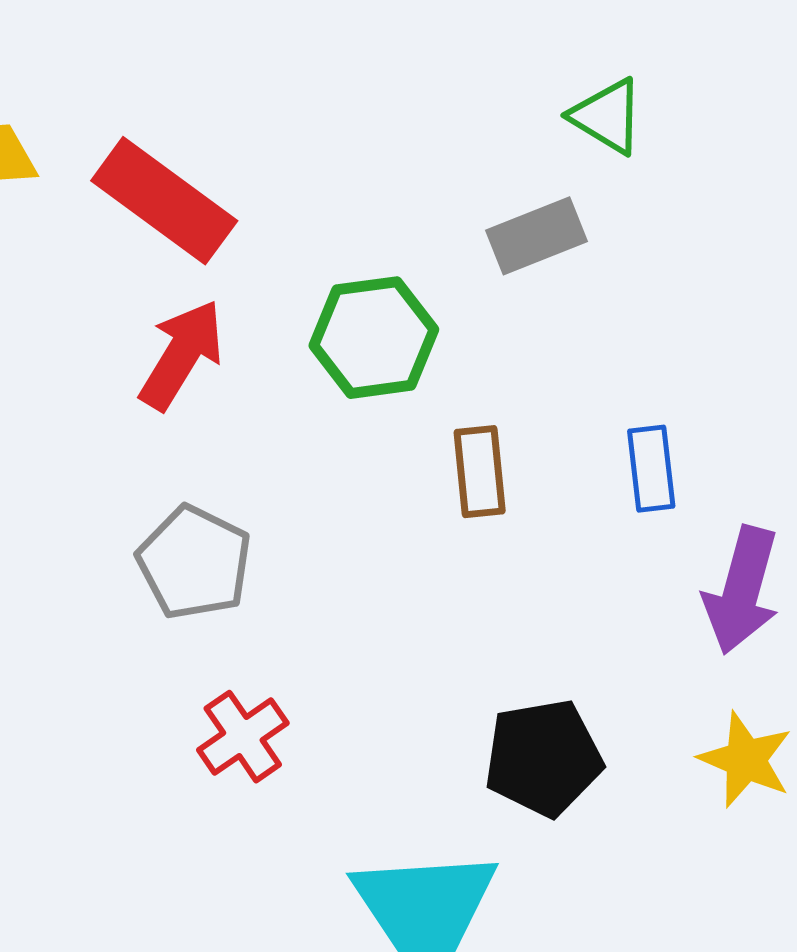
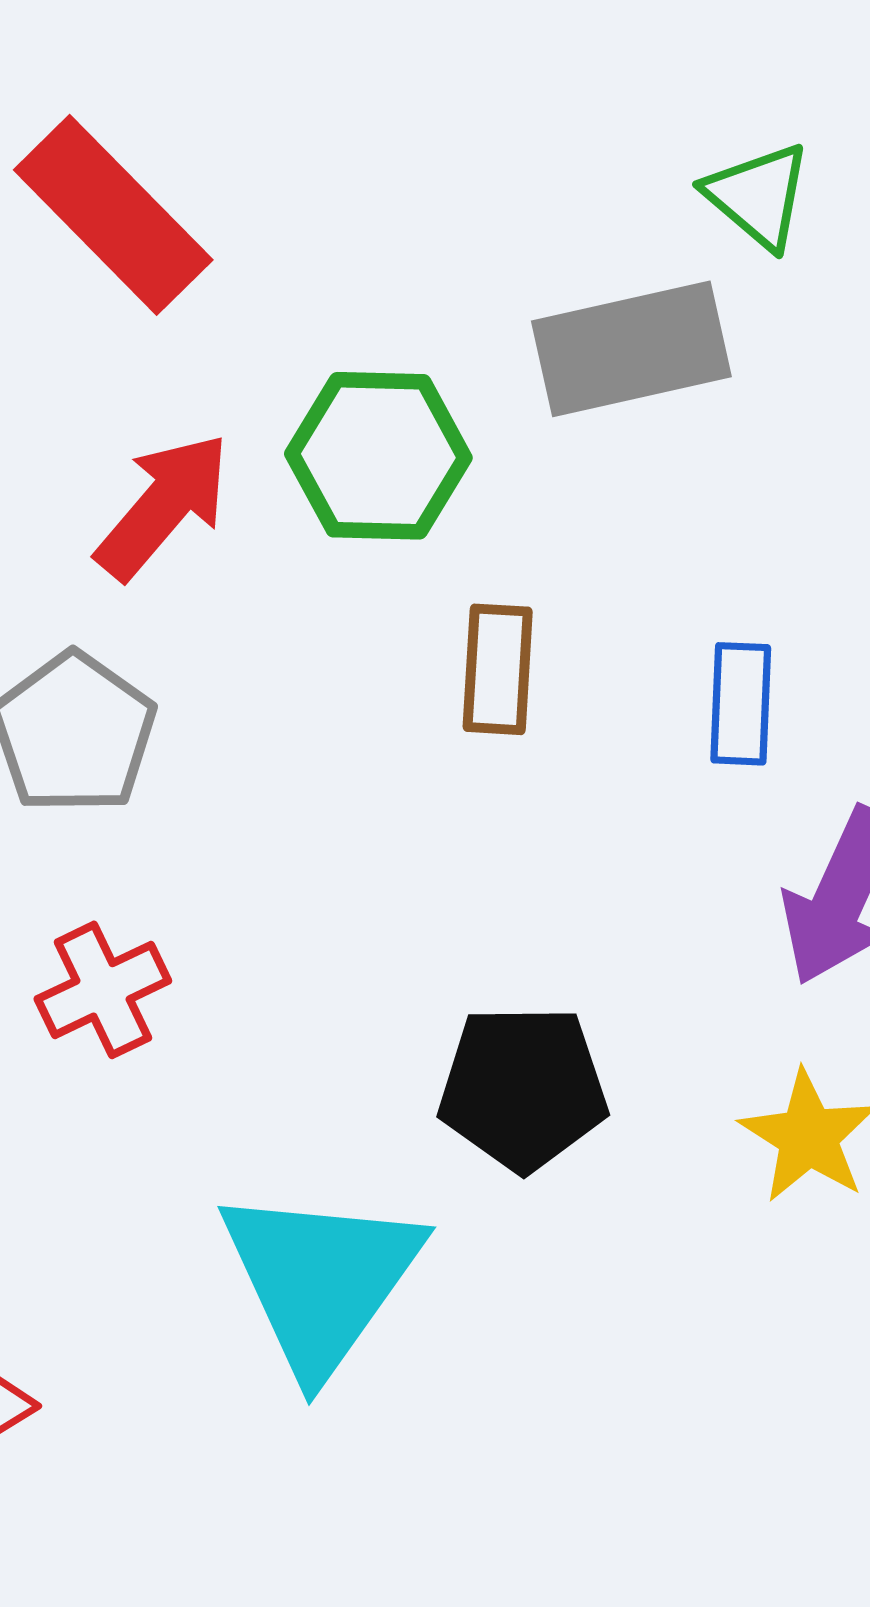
gray rectangle: (537, 236) -> (631, 349), size x1.4
red arrow: (182, 355) -> (163, 506), moved

